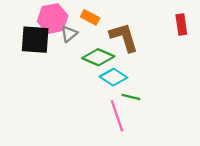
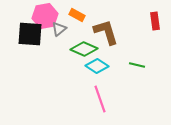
green line: (131, 97) -> (137, 65), moved

